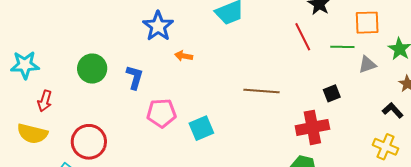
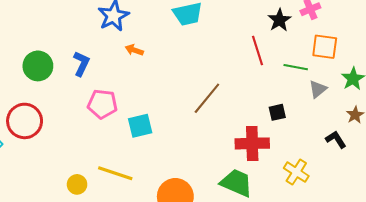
gray triangle: (367, 65) -> (318, 89), turned -30
green circle: (92, 69) -> (38, 66), moved
brown line: (261, 91) -> (207, 98), turned -64
yellow cross: (385, 147) -> (296, 172), moved

